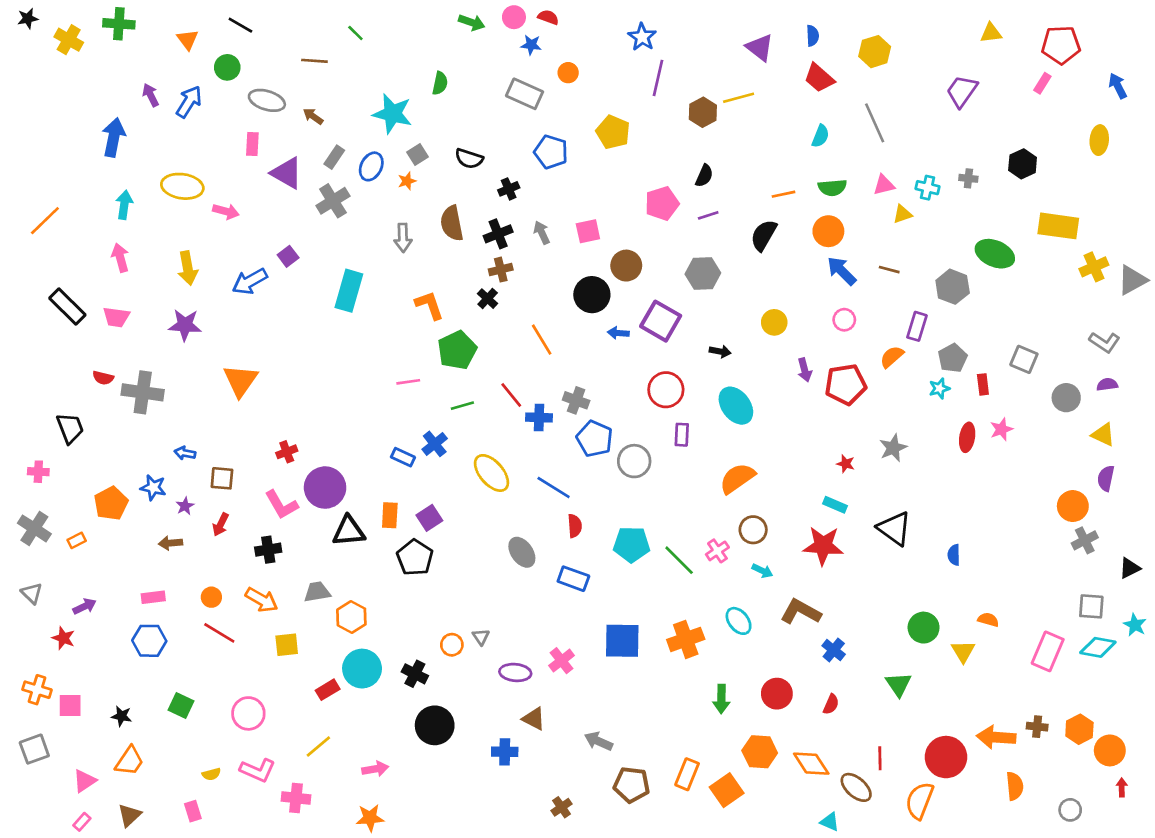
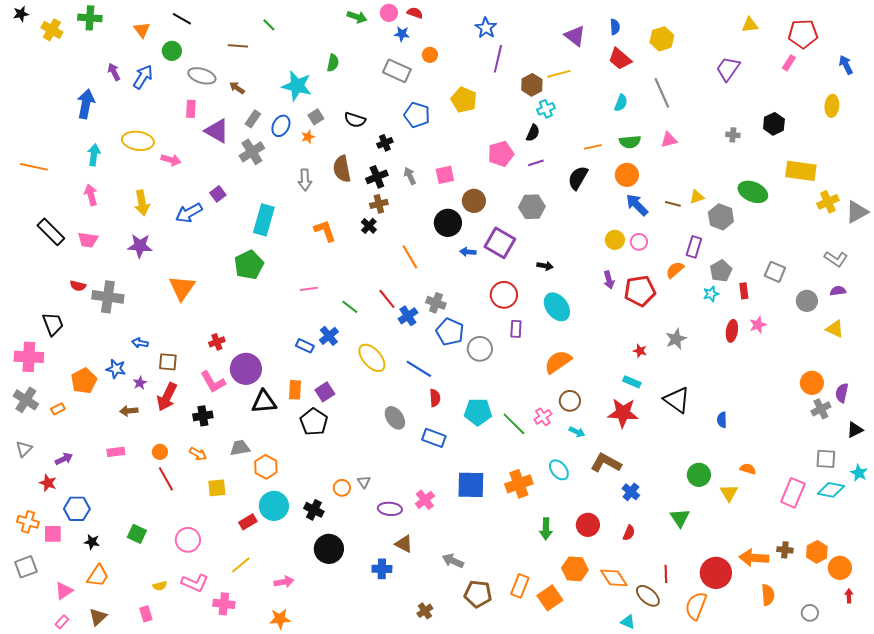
cyan cross: (927, 188) -> (546, 109), moved, turned -36
yellow triangle: (902, 214) -> (697, 197), moved
orange line: (45, 221) -> (34, 167), turned 56
yellow circle: (774, 322) -> (615, 240), moved
green pentagon: (457, 350) -> (249, 265), moved
green line: (462, 406) -> (350, 307), turned 54
blue cross: (539, 417) -> (408, 316), turned -36
pink cross: (38, 472) -> (29, 357), size x1.8
purple semicircle: (1106, 478) -> (842, 393), moved
red arrow: (221, 525) -> (167, 397), size x1.6
gray triangle: (32, 593) -> (24, 449), turned 30
orange arrow: (262, 600) -> (198, 454), size x0.7
red line: (219, 633) -> (166, 479), turned 30
blue hexagon: (149, 641) -> (77, 509), moved

